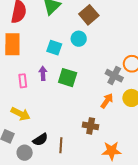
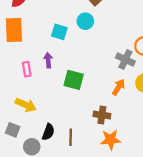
green square: (68, 78) -> (74, 80), moved
black semicircle: (40, 140) -> (48, 132), turned -35
orange star: (112, 151) -> (111, 140), moved

